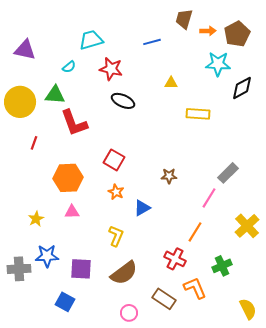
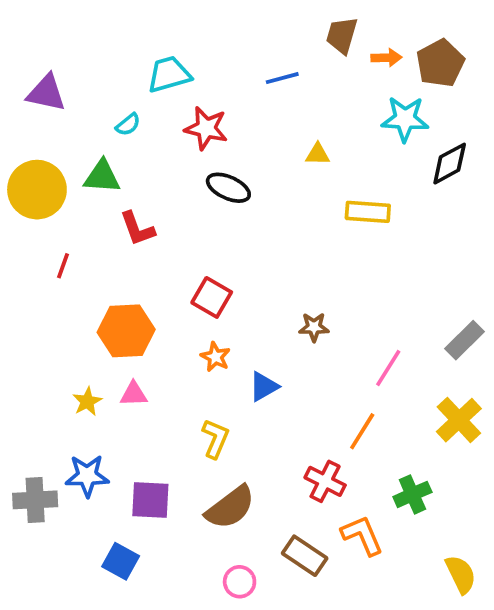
red L-shape: (74, 123) -> (137, 229), size x0.7
gray rectangle: (228, 173) -> (464, 340), moved
yellow star: (36, 219) -> (87, 401), moved

